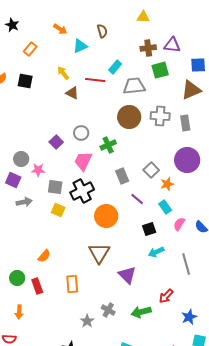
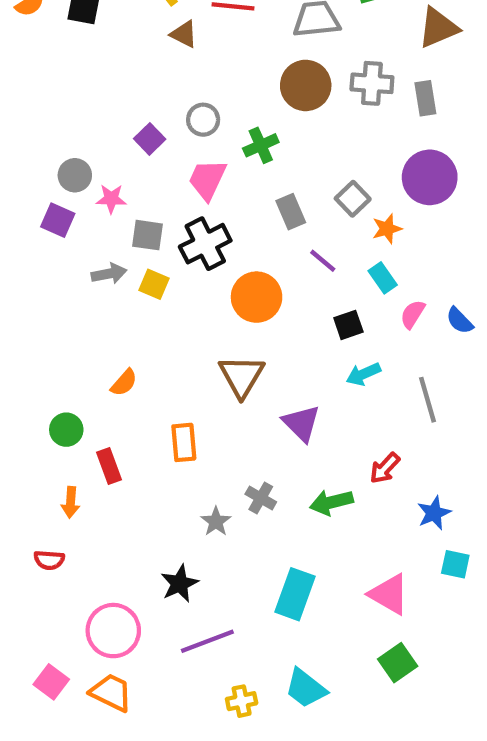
gray arrow: (24, 202) -> (109, 274), moved
red rectangle: (37, 286) -> (109, 466), moved

